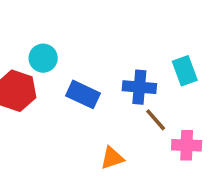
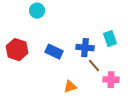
cyan circle: (43, 58) -> (37, 11), moved

